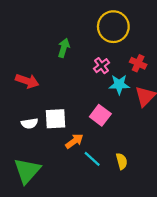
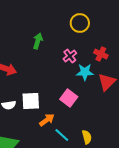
yellow circle: (113, 27) -> (80, 23), size x0.7

